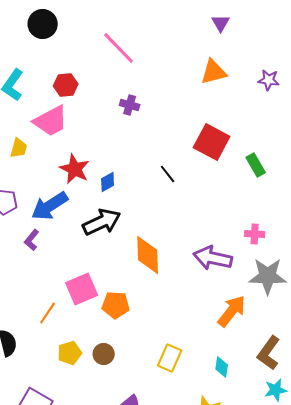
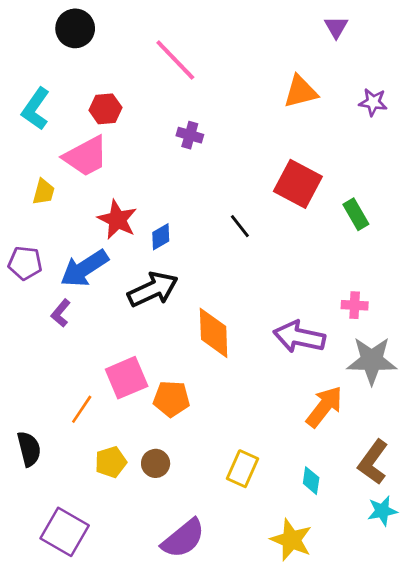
purple triangle: (221, 23) -> (336, 27), moved

